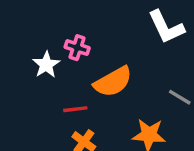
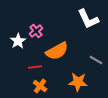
pink cross: (77, 48) -> (36, 31), turned 32

